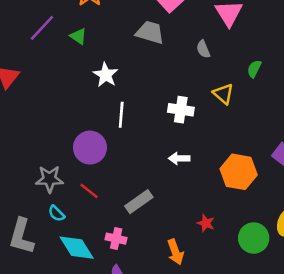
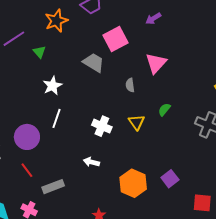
red line: (89, 191) -> (27, 170), moved

